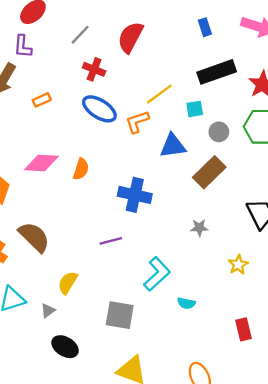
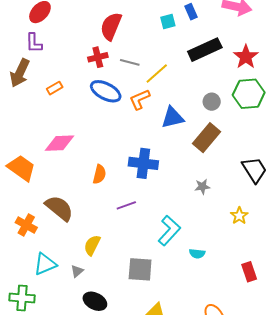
gray line: (80, 35) -> (130, 62), moved, turned 66
red semicircle: (130, 37) -> (111, 26), moved
red cross: (94, 69) -> (98, 57), turned -30
cyan square: (195, 109) -> (168, 21), moved
orange semicircle: (81, 169) -> (99, 174), moved

